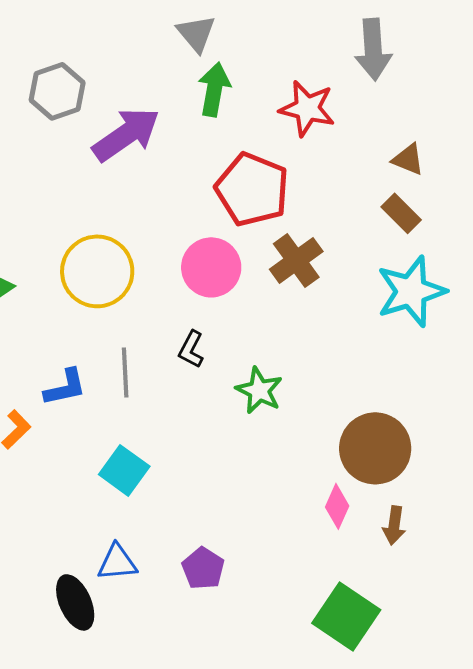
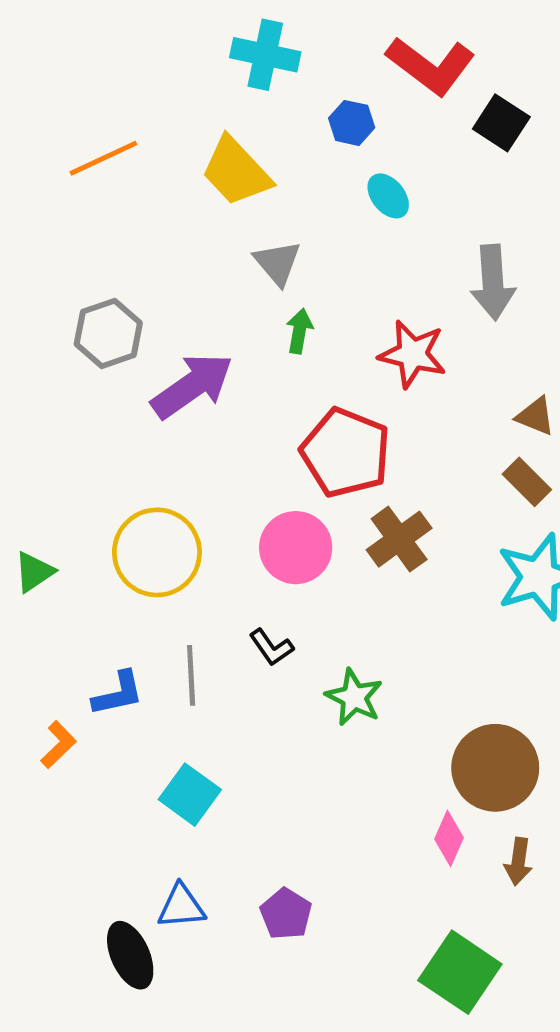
green arrow: (214, 89) -> (299, 331), size x0.7
black L-shape: (191, 349) -> (271, 647), turned -63

